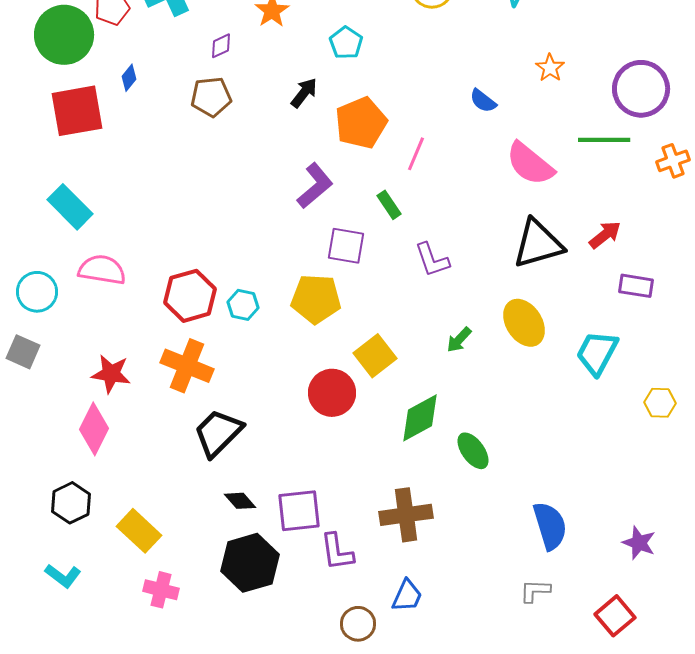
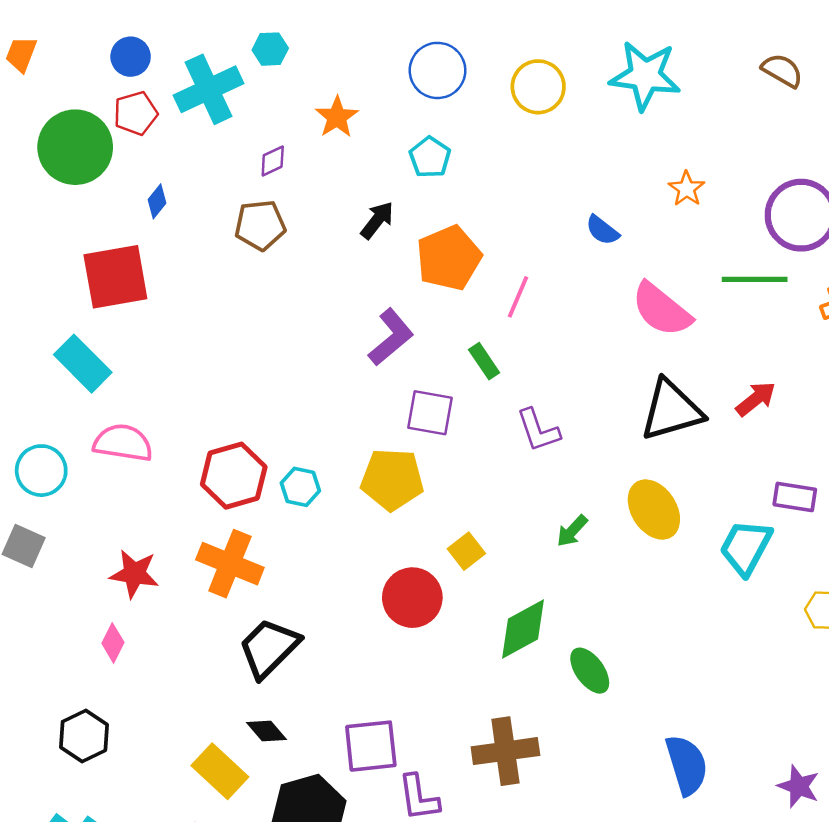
red square: (77, 111) -> (115, 277), moved
purple rectangle: (636, 286) -> (795, 497), moved
yellow square: (375, 356) -> (466, 551), size x0.7
pink diamond: (94, 429) -> (113, 643), size x0.6
black diamond: (240, 501) -> (266, 731), moved
yellow rectangle: (139, 531) -> (220, 771), moved

